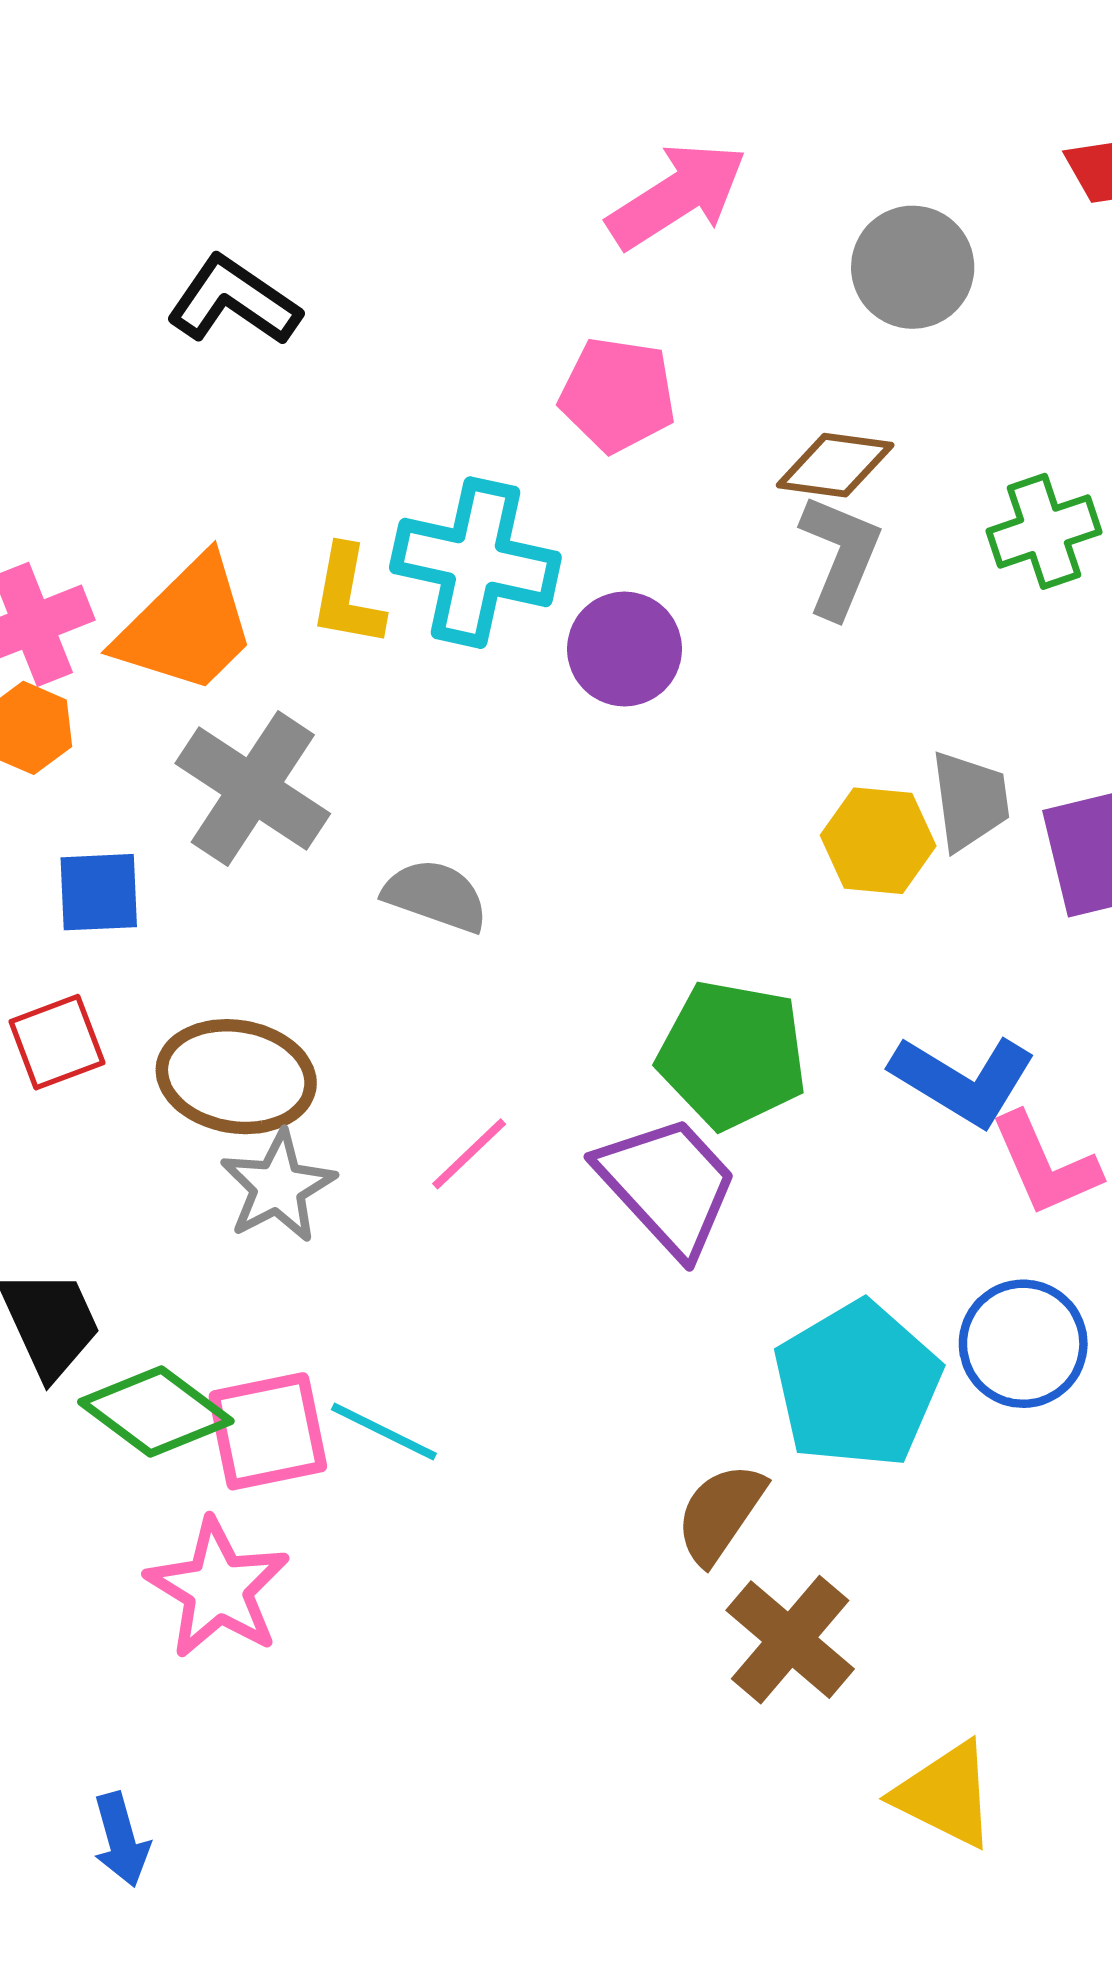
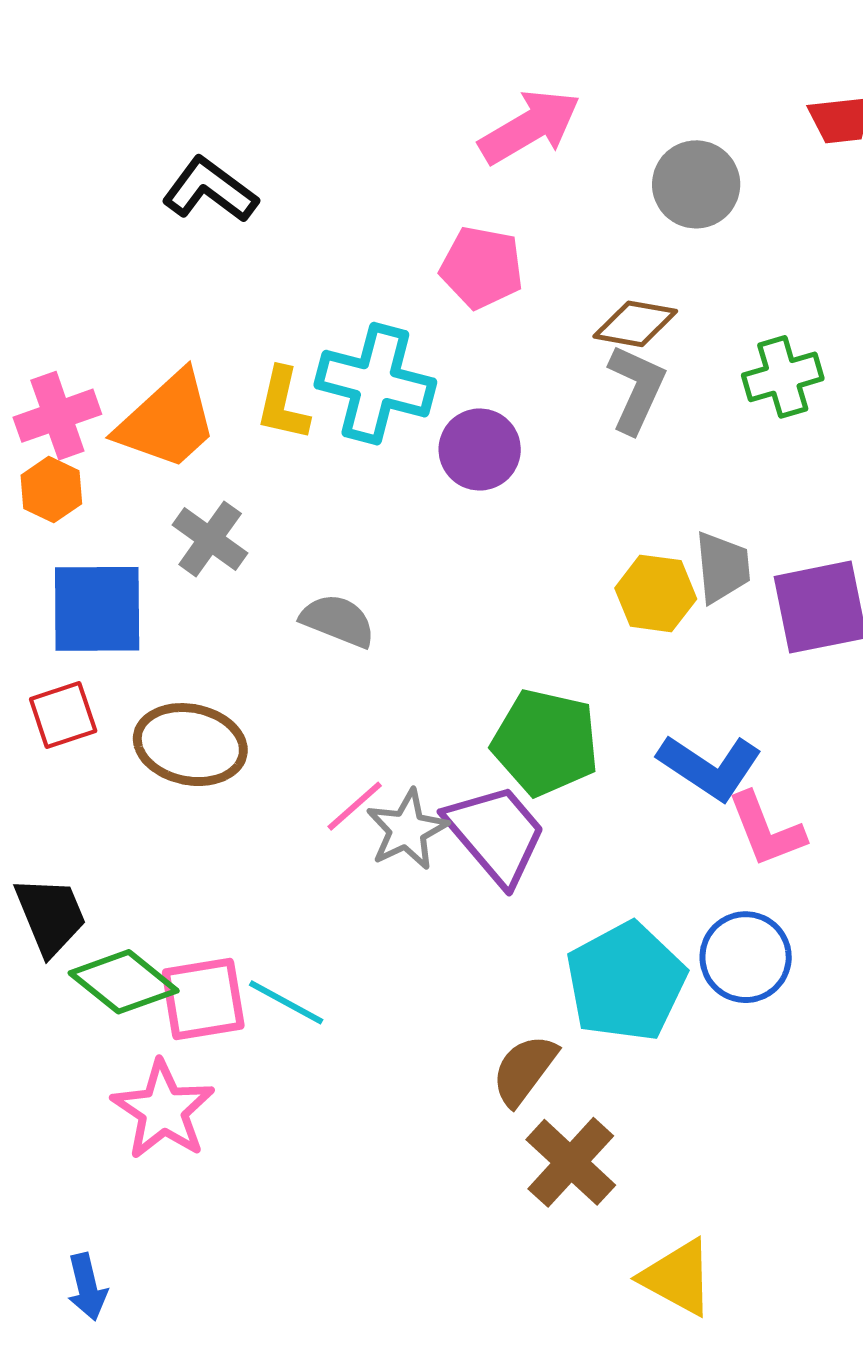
gray cross: (253, 788) -> (210, 539), size x0.7
blue square: (99, 892) -> (97, 609), size x1.6
gray star: (278, 1187) -> (407, 830), moved

